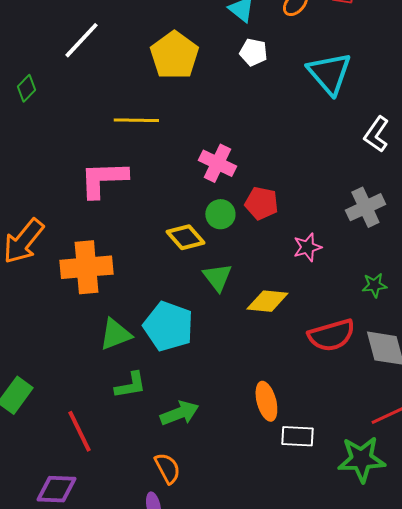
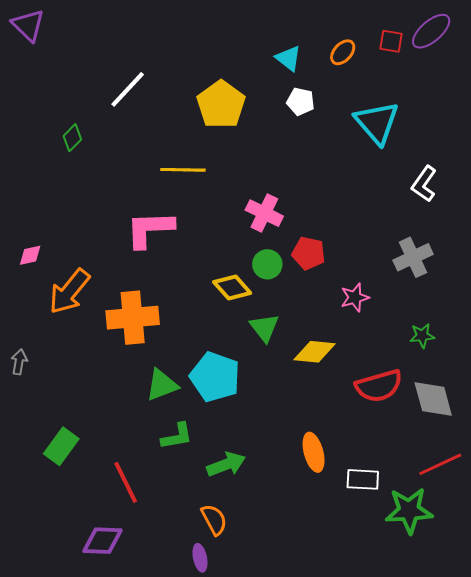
white rectangle: (297, 436) -> (363, 479), moved

